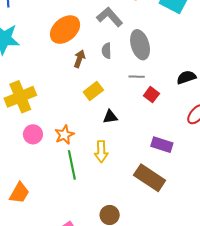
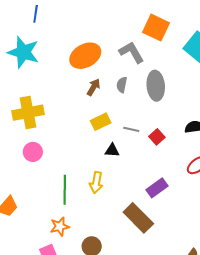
gray line: (137, 77) -> (131, 129), moved
orange star: (64, 135) -> (60, 227), moved
purple rectangle: (162, 145) -> (157, 188), turned -65

